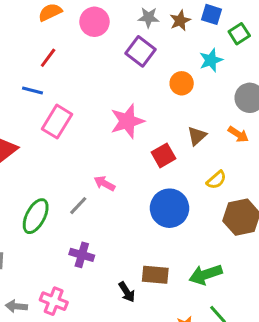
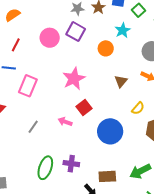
pink circle: (94, 22) -> (50, 38), moved
red square: (163, 155) -> (84, 108), moved
gray line: (78, 206) -> (33, 127), moved
green ellipse: (36, 216) -> (45, 168), moved
purple cross: (82, 255) -> (71, 164), moved

